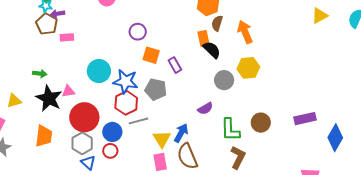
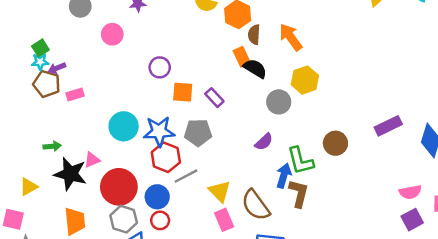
blue arrow: (181, 133) -> (284, 176), moved
brown L-shape: (238, 157) -> (299, 193), moved

